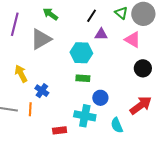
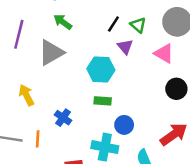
green triangle: (121, 13) -> (138, 25), moved
purple triangle: (101, 34) -> (125, 47), turned 48
blue cross: (42, 91) -> (63, 118), moved

